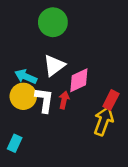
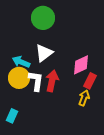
pink diamond: (79, 80) -> (81, 65), moved
red arrow: (64, 100) -> (52, 81), size x1.5
yellow arrow: (104, 121) -> (84, 98), size x0.7

